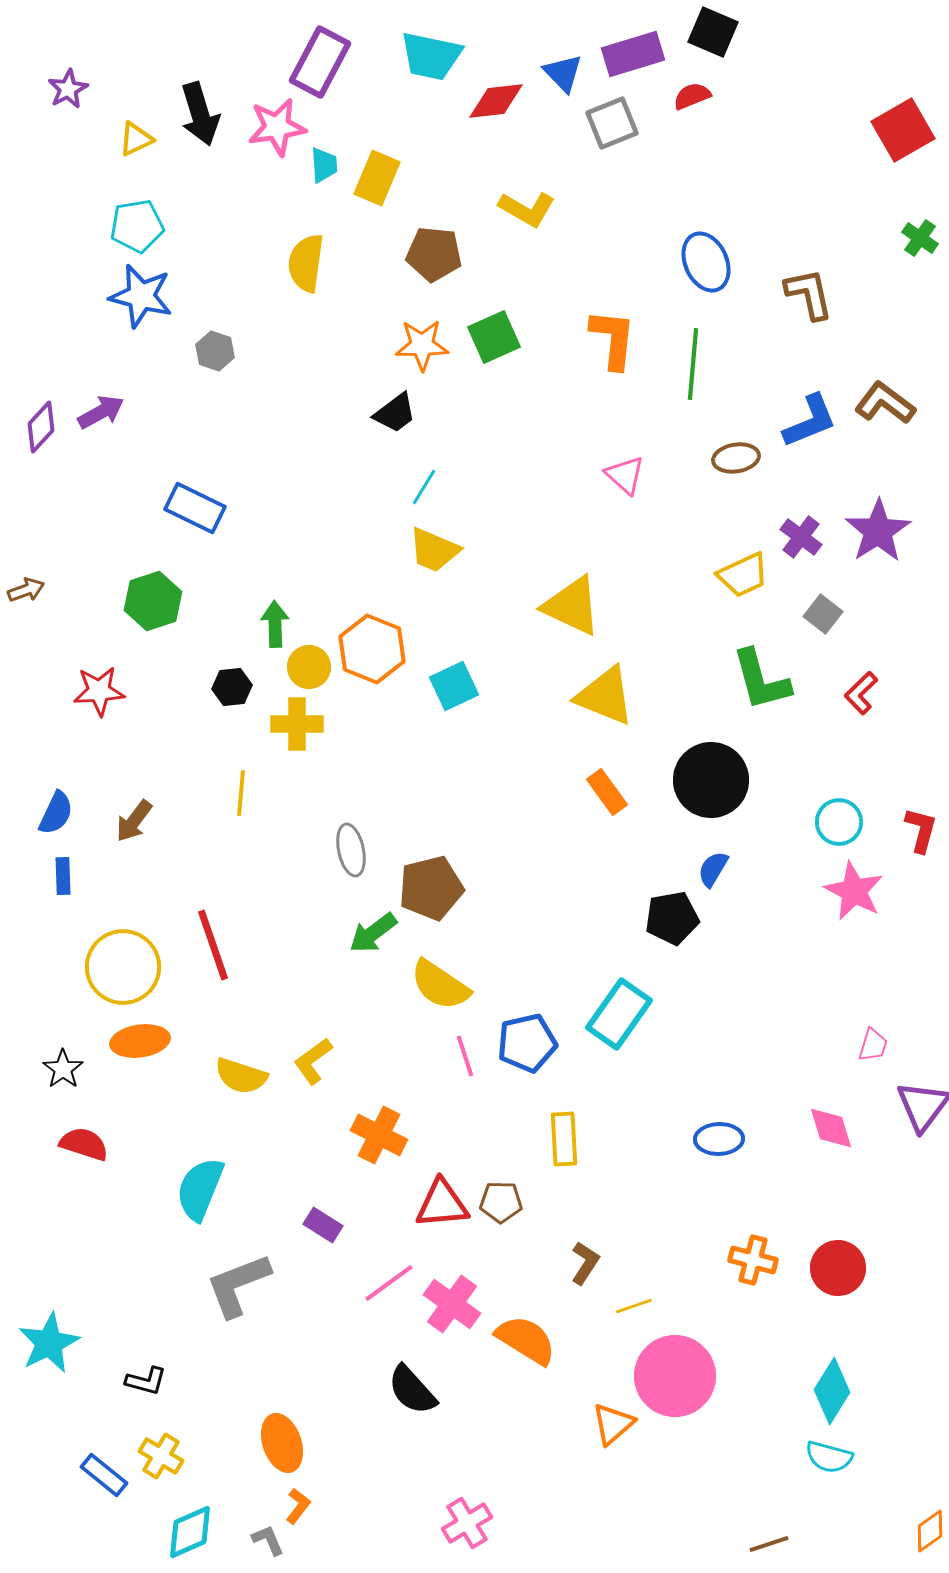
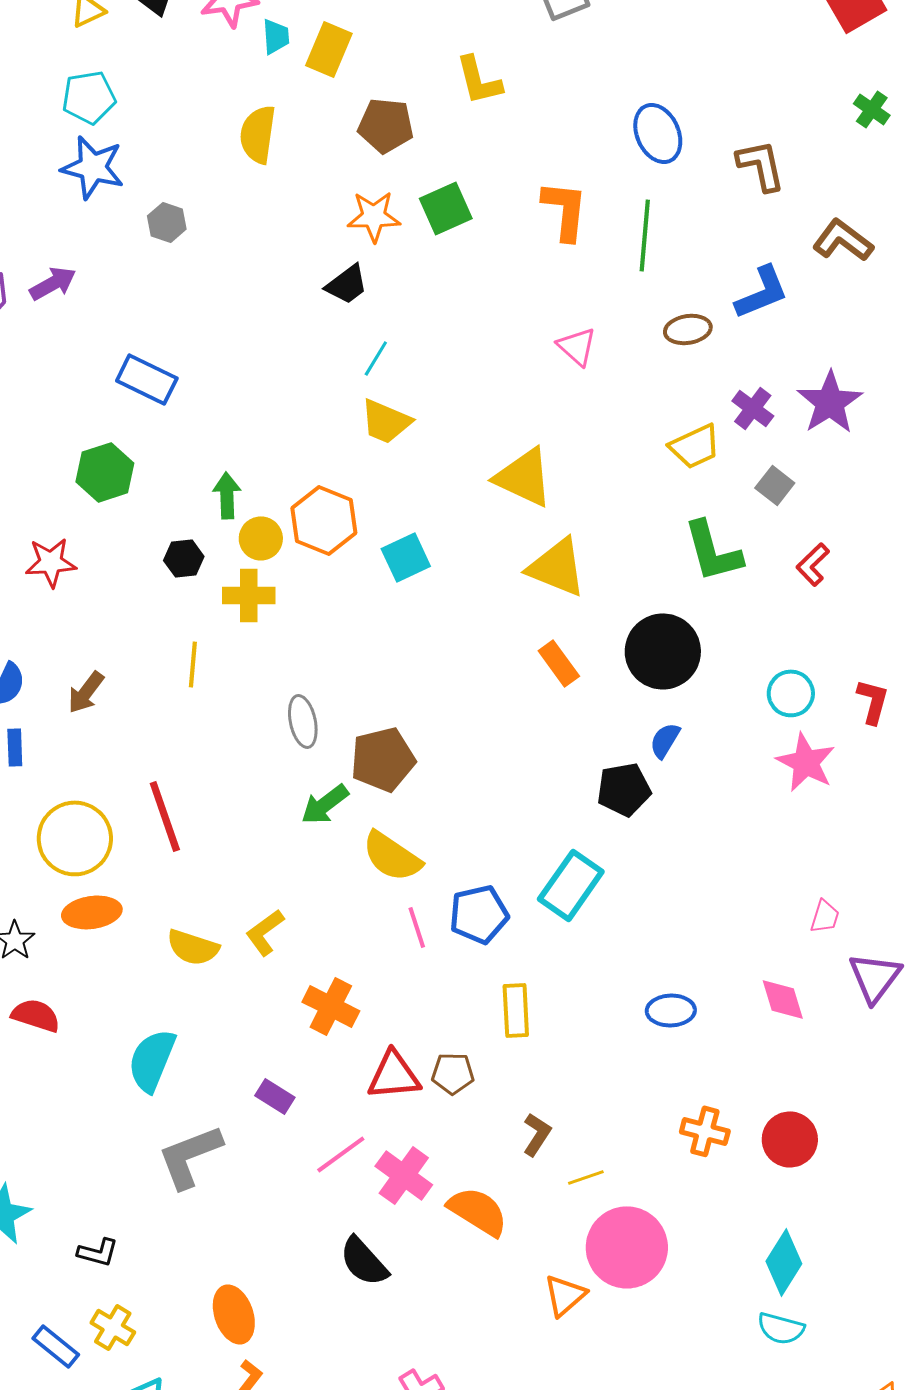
yellow L-shape: (527, 209) -> (479, 80), turned 46
brown L-shape: (885, 403) -> (843, 240), moved

